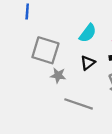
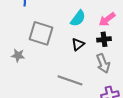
gray star: (58, 75) -> (18, 55), moved

